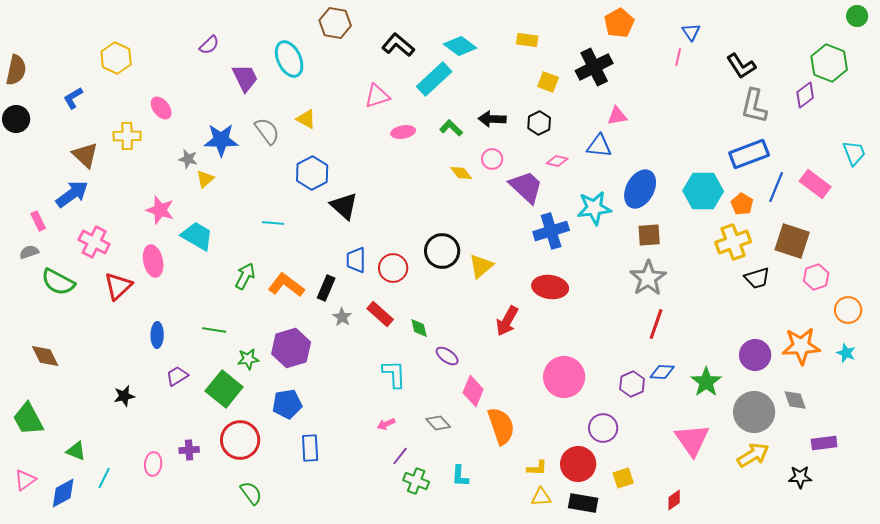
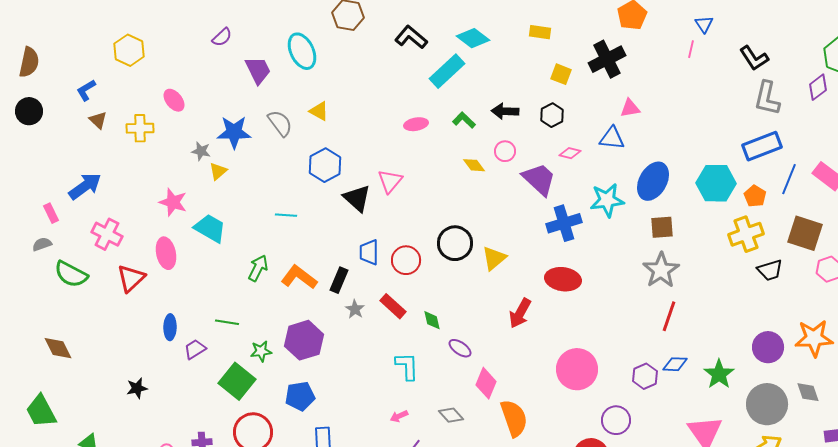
pink triangle: (377, 96) -> (390, 181), moved, turned -32
brown triangle: (85, 155) -> (98, 120), moved, size x0.7
purple trapezoid: (177, 376) -> (195, 349), moved

